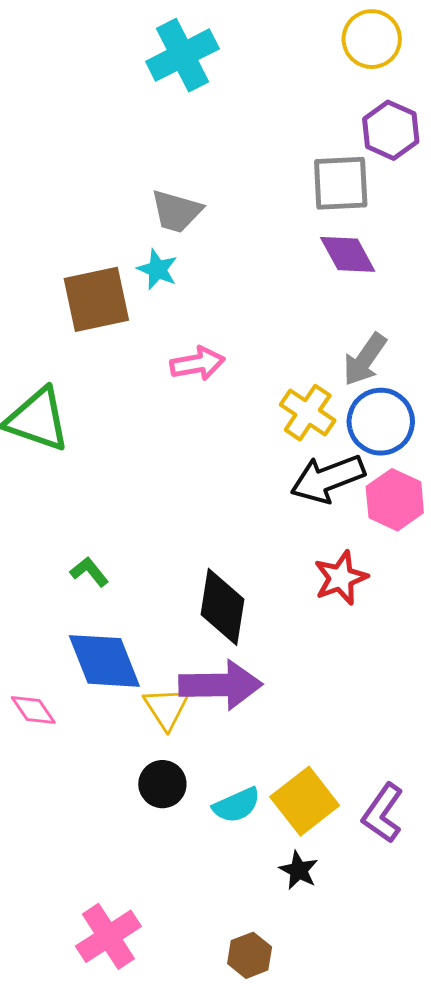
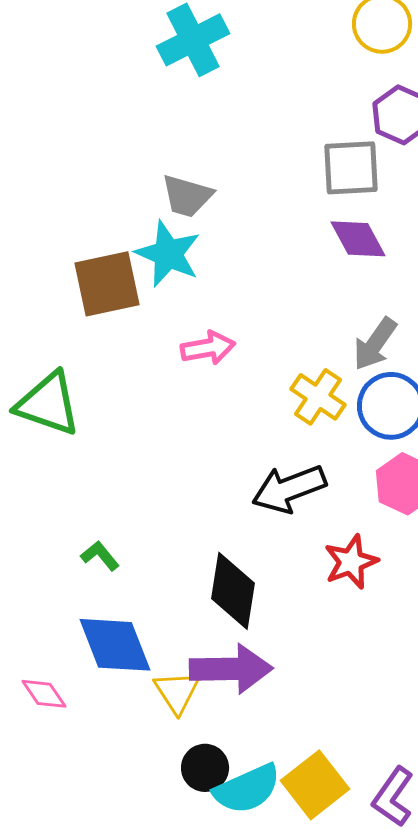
cyan star: (157, 269) -> (168, 254), size x1.6
black arrow: (328, 479) -> (289, 489), moved
black circle: (162, 784) -> (205, 768), moved
cyan semicircle: (237, 805) -> (247, 789), size x1.4

